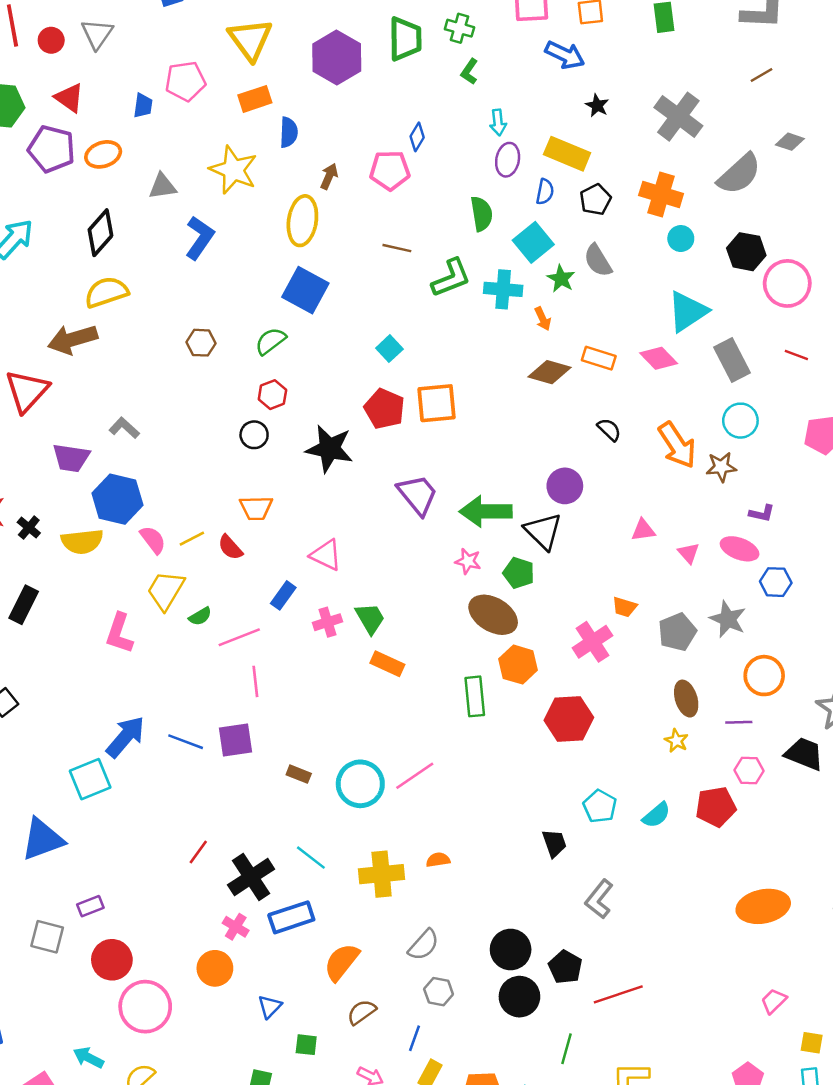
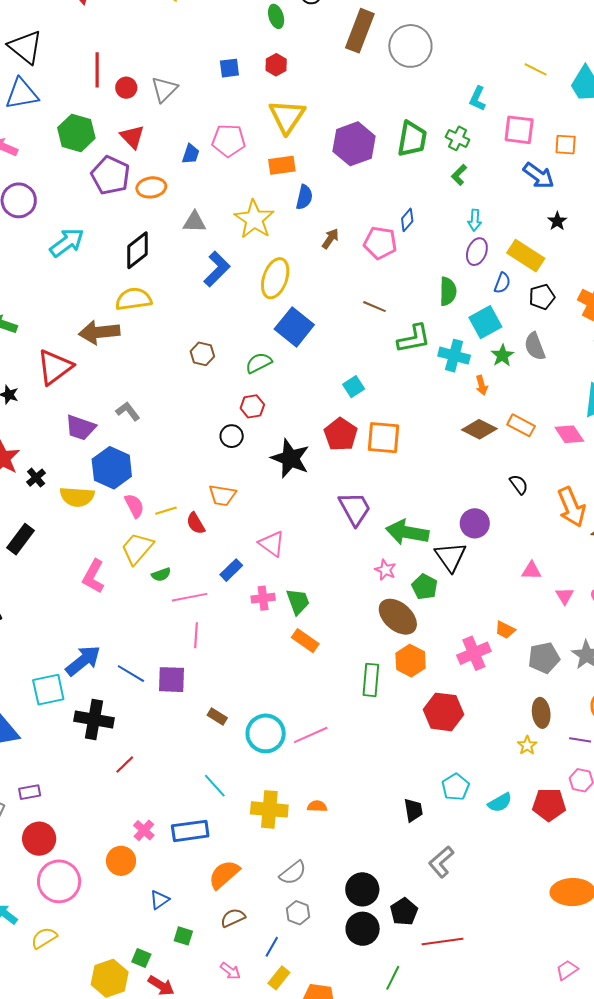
yellow ellipse: (302, 221) -> (275, 278), moved
black cross: (251, 877) -> (94, 719), moved, turned 33

